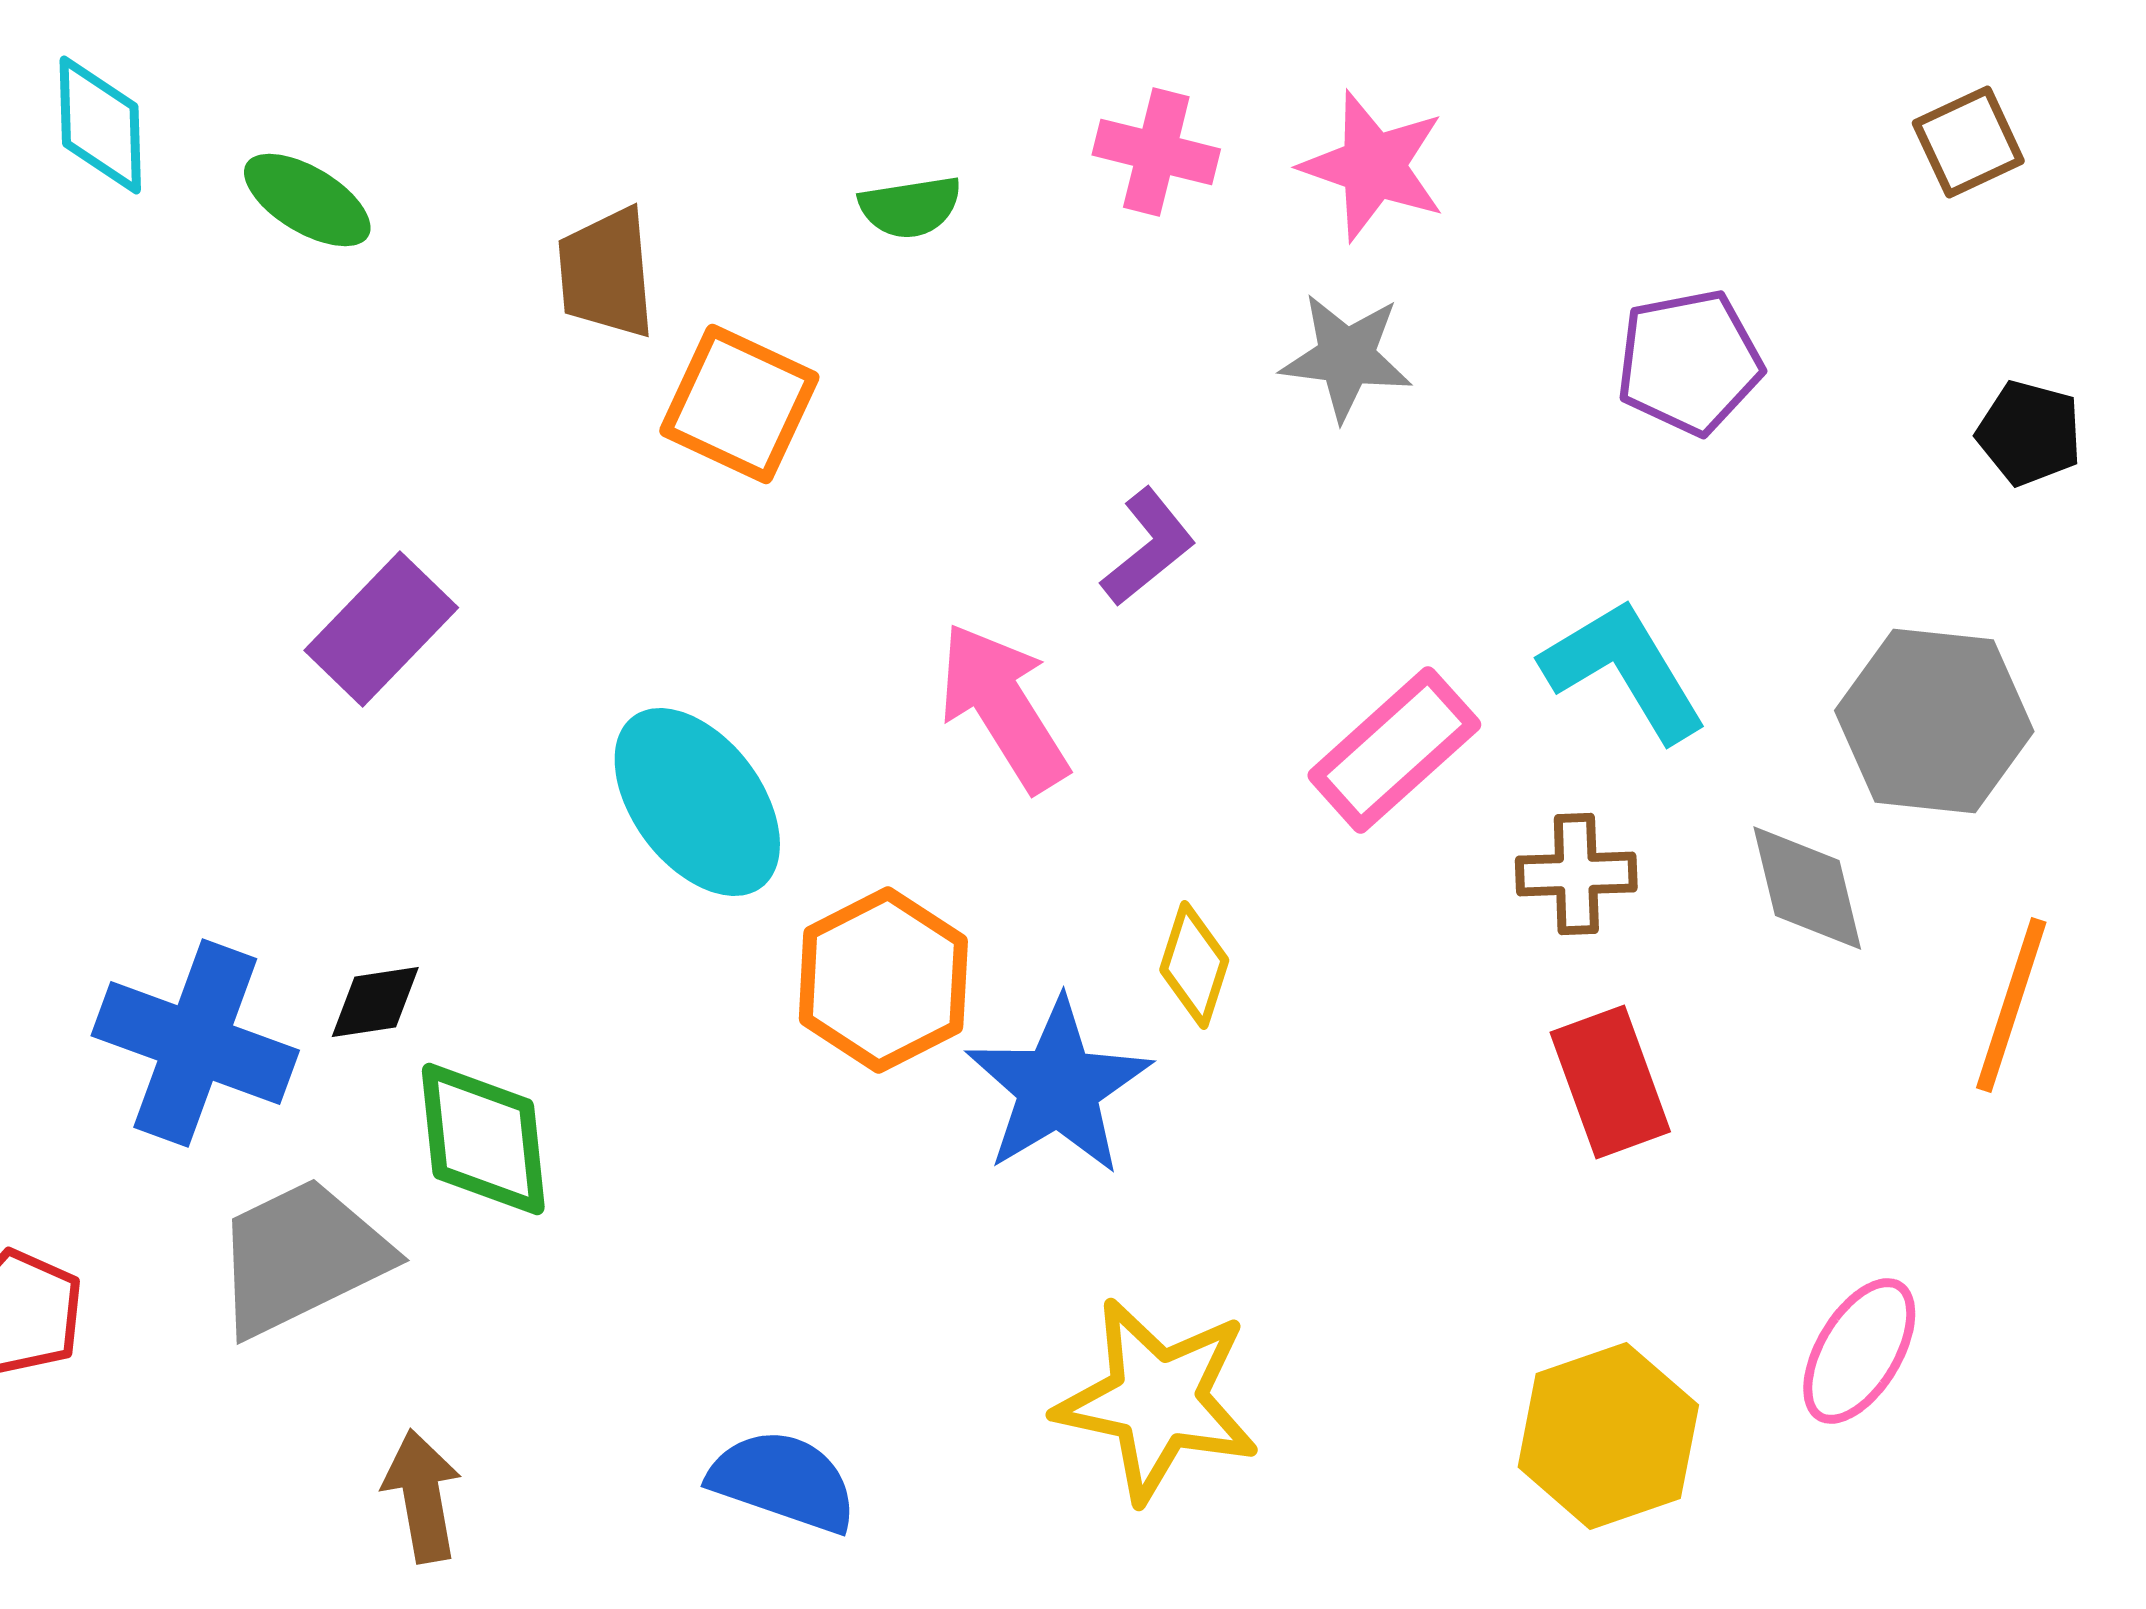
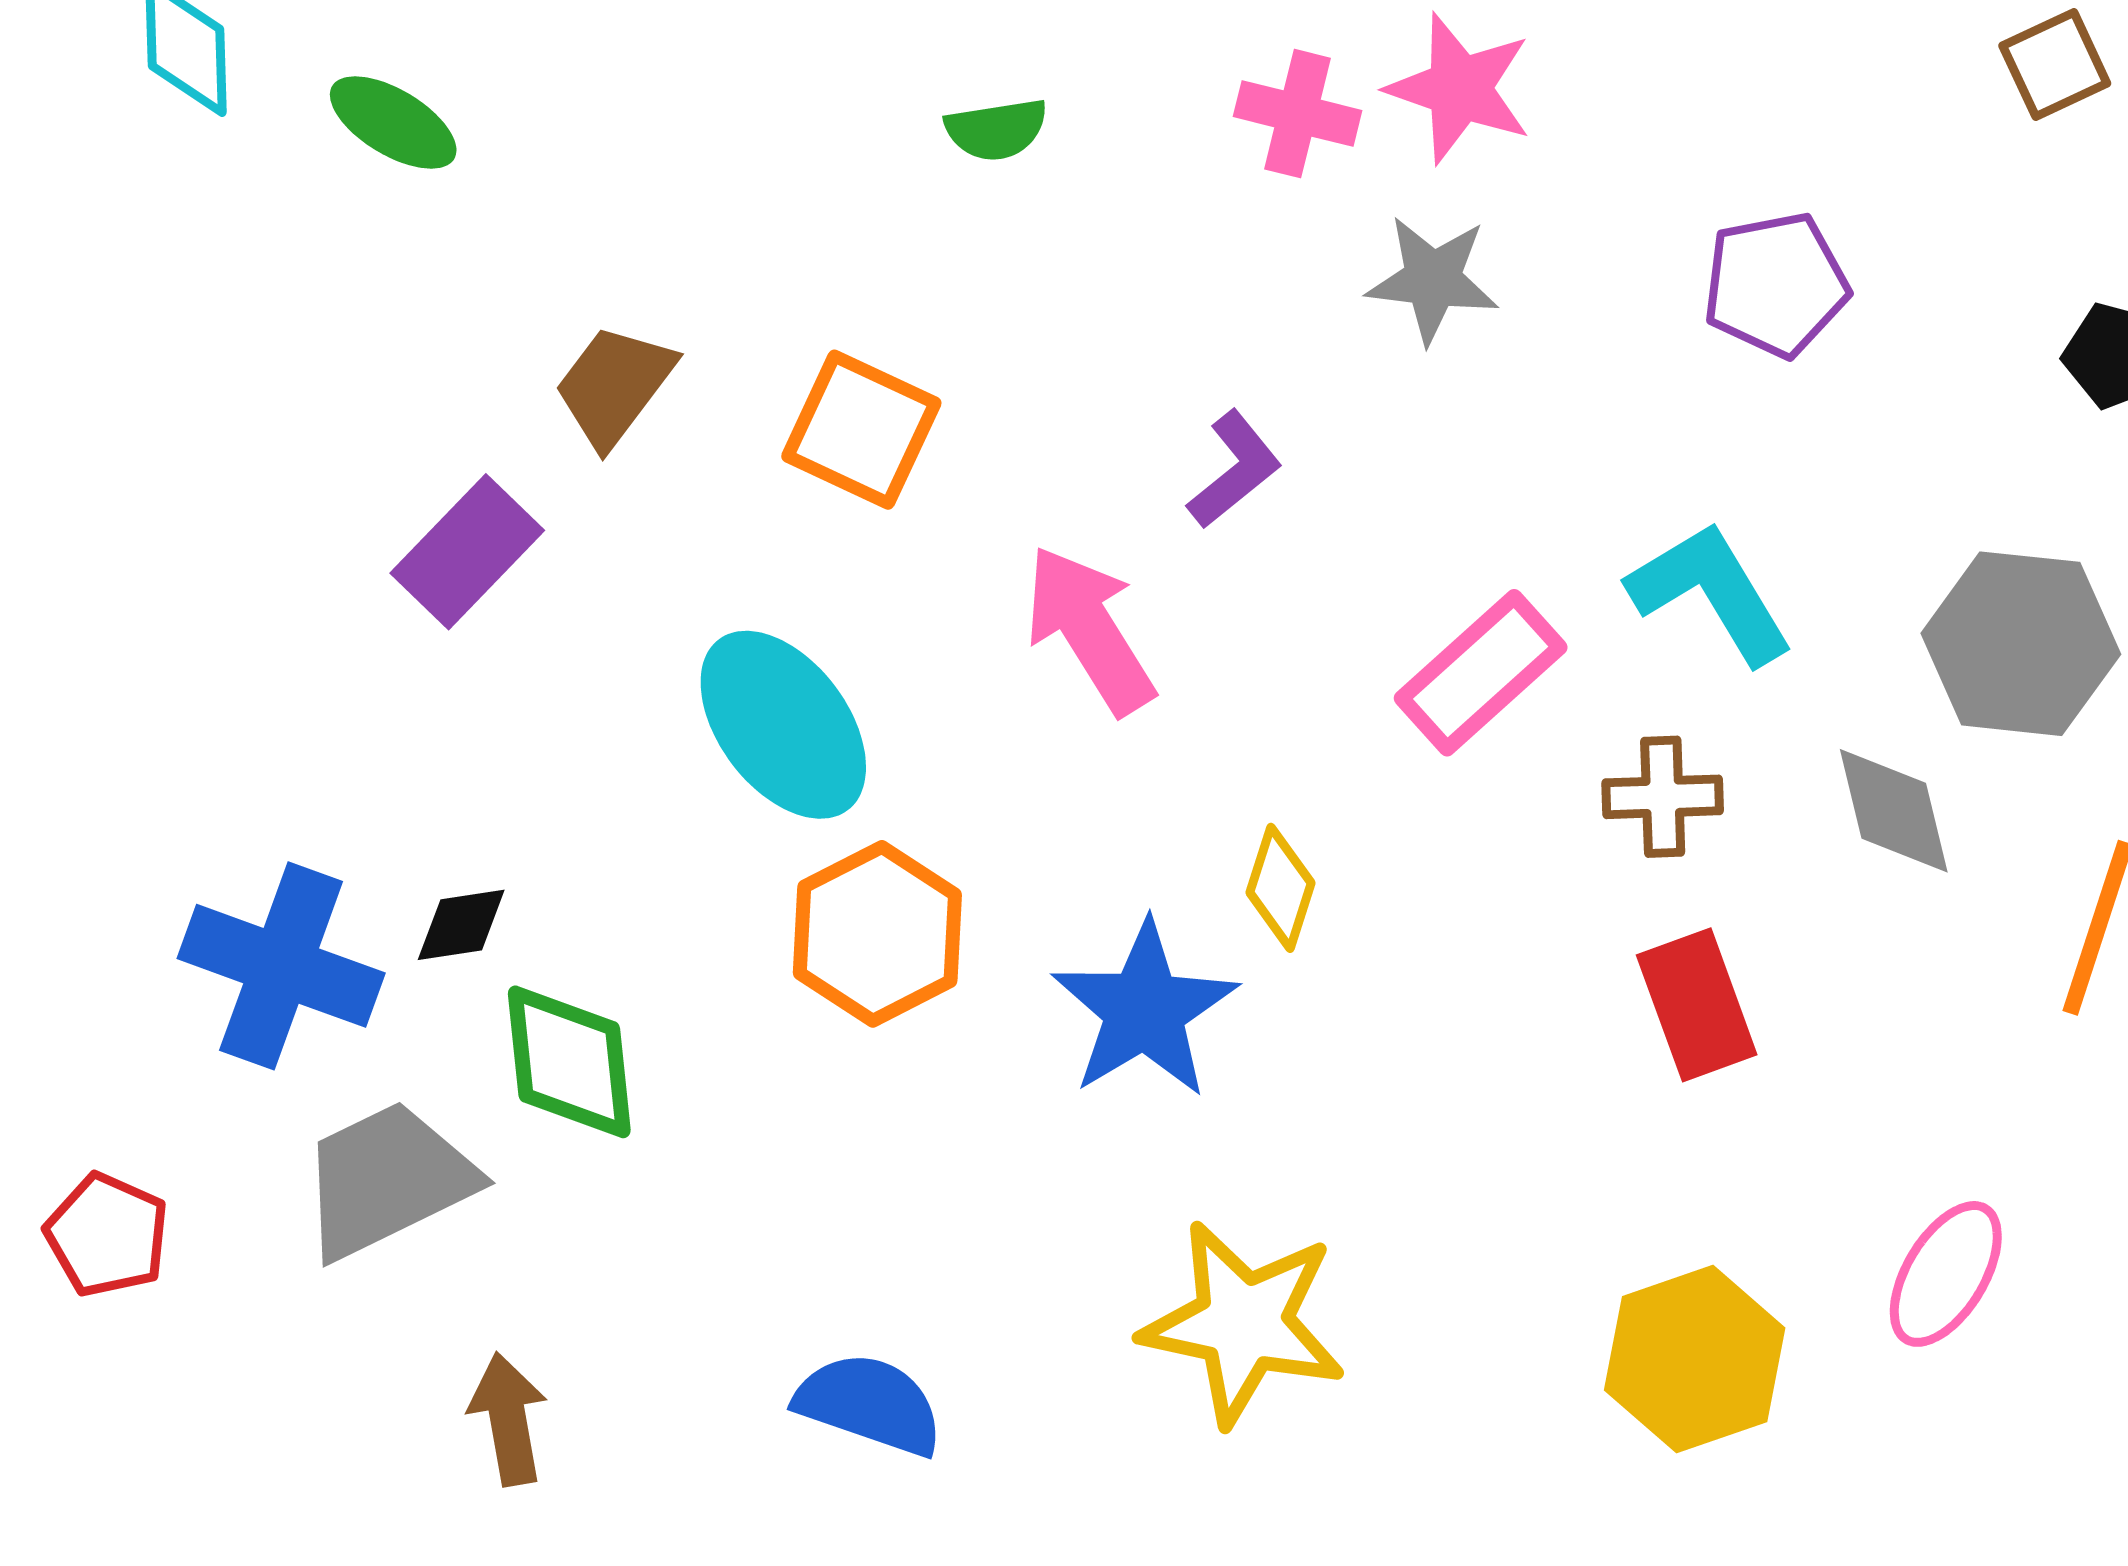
pink cross: (1156, 152) -> (1298, 114), moved
brown trapezoid: (606, 273) -> (614, 386), moved, turned 42
orange square: (739, 404) -> (861, 430), moved
orange hexagon: (883, 980) -> (877, 934), moved

